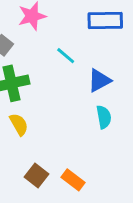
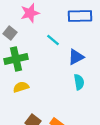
yellow semicircle: (19, 124) -> (21, 87), turned -77

